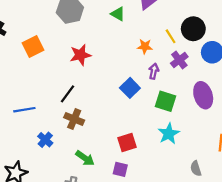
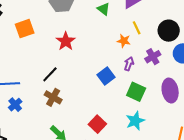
yellow line: (171, 36) -> (137, 28), moved
red star: (80, 55) -> (66, 41), turned -30
blue cross: (45, 140) -> (15, 105), moved
red square: (127, 143) -> (97, 124), turned -36

